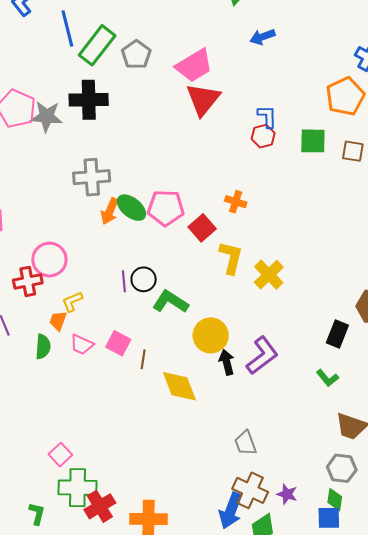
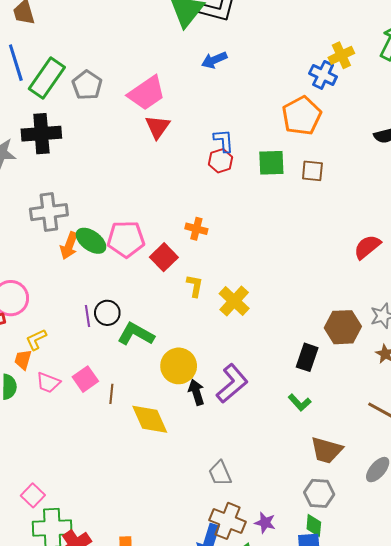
red triangle: (203, 99) -> (158, 127), size x0.7
yellow L-shape: (231, 258) -> (195, 286), size x0.7
pink square: (118, 343) -> (85, 379), turned 30

